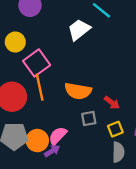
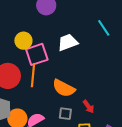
white trapezoid: (79, 30) -> (68, 42), moved
yellow circle: (15, 42) -> (23, 41), moved

